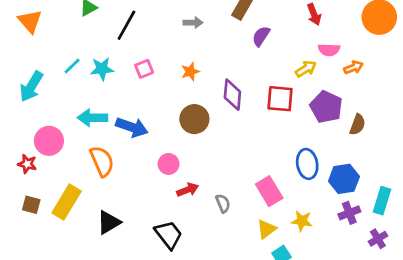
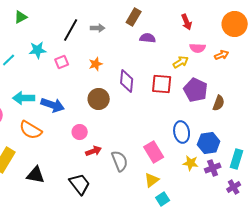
black line: (126, 25) -> (71, 30), moved
purple semicircle: (261, 36) -> (148, 38), turned 63
orange arrow: (353, 67) -> (222, 55), moved
cyan star: (102, 69) -> (38, 50), moved
orange semicircle: (102, 161) -> (31, 130), turned 145
gray semicircle: (223, 203) -> (120, 161), size x1.5
yellow star: (302, 221) -> (191, 163), moved
black triangle: (109, 222) -> (36, 175), turned 42

